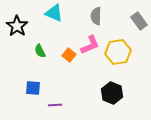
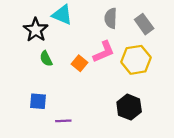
gray rectangle: (139, 21) -> (144, 24), moved
black star: (17, 26) -> (36, 30), moved

